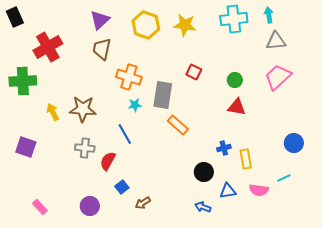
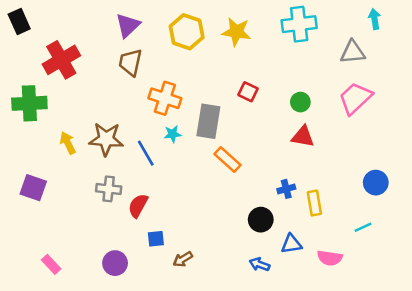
cyan arrow: (269, 15) -> (374, 19), moved
blue line: (125, 134) -> (146, 153), moved
blue square: (122, 187) -> (156, 239), turned 32
pink semicircle: (259, 190) -> (330, 258), moved

